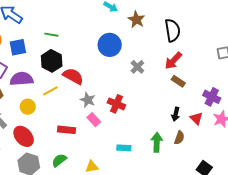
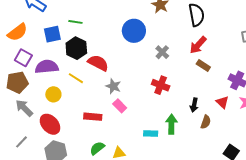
blue square: (18, 47) -> (52, 34), moved
yellow line: (50, 91) -> (76, 78), turned 63
red cross: (116, 104) -> (161, 85), moved
black arrow: (176, 114) -> (194, 105), moved
green arrow: (157, 142) -> (171, 124), moved
green semicircle: (59, 160) -> (97, 148), moved

